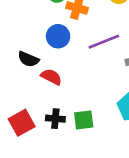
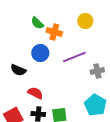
red semicircle: (51, 77) -> (35, 93), moved

